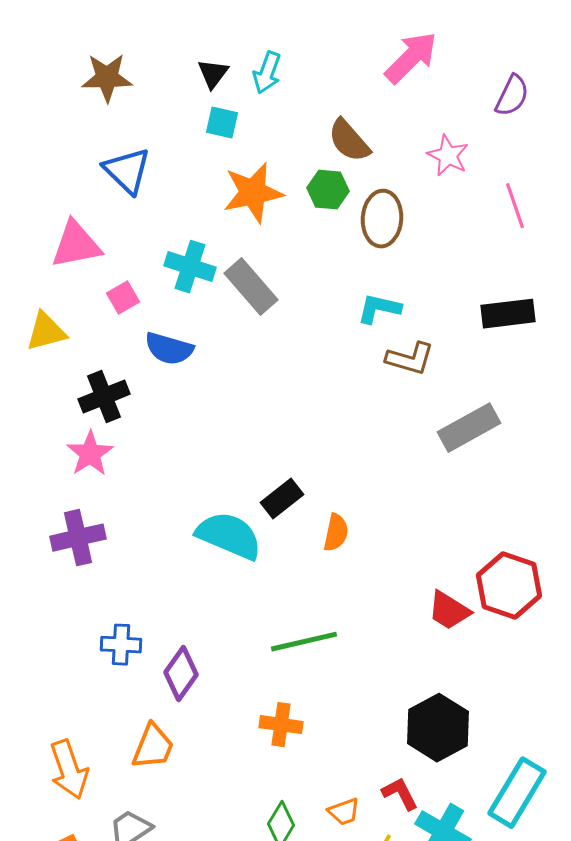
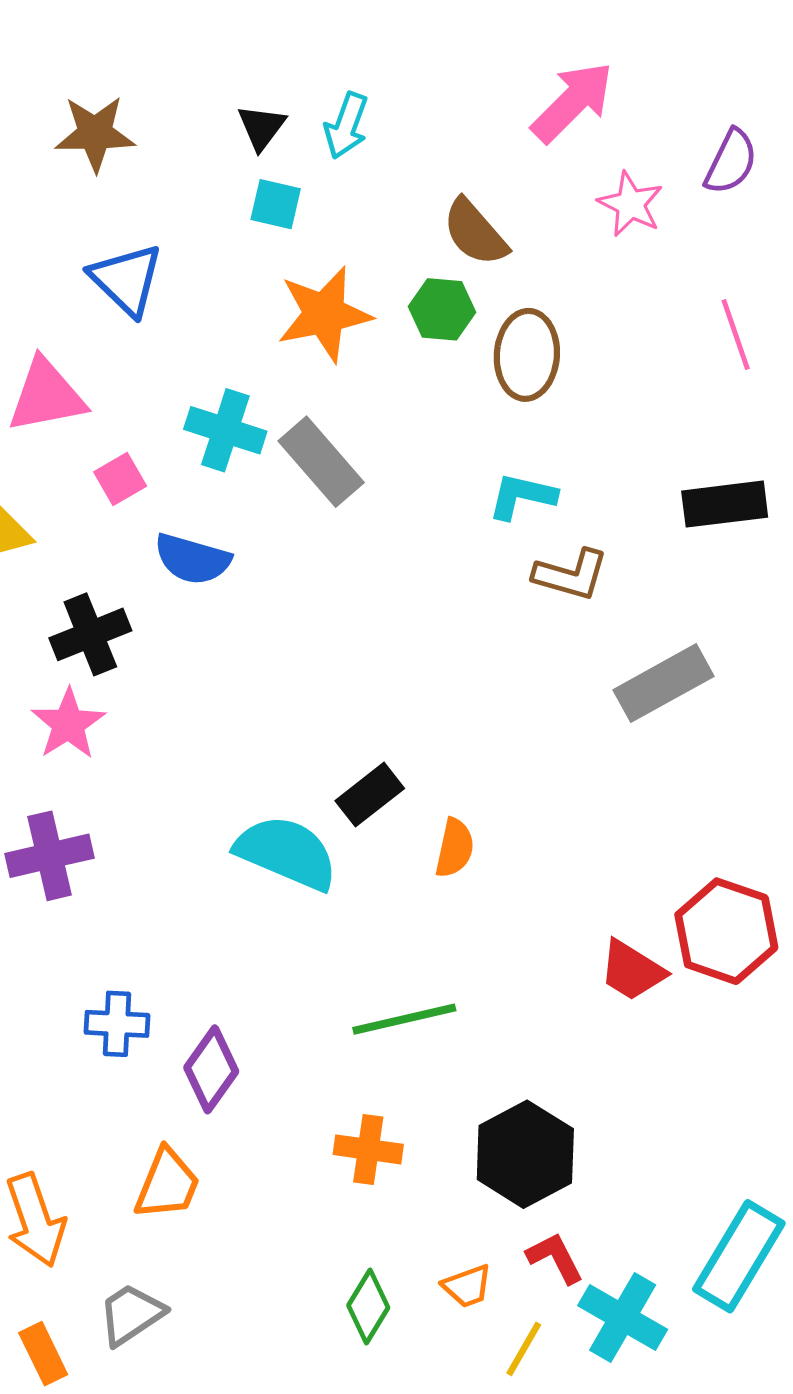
pink star: (448, 156) -> (630, 204), moved
black hexagon: (438, 728) -> (525, 1154), moved

